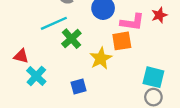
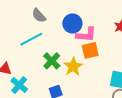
pink L-shape: (132, 22) -> (86, 35), moved
green cross: (71, 39) -> (52, 61), moved

